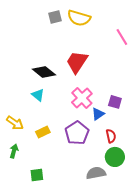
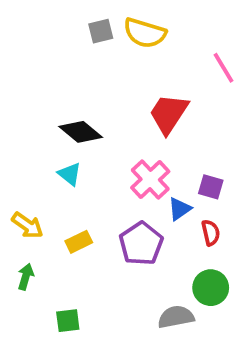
red trapezoid: (77, 62) -> (169, 114), moved
red semicircle: (111, 136) -> (211, 233), moved

